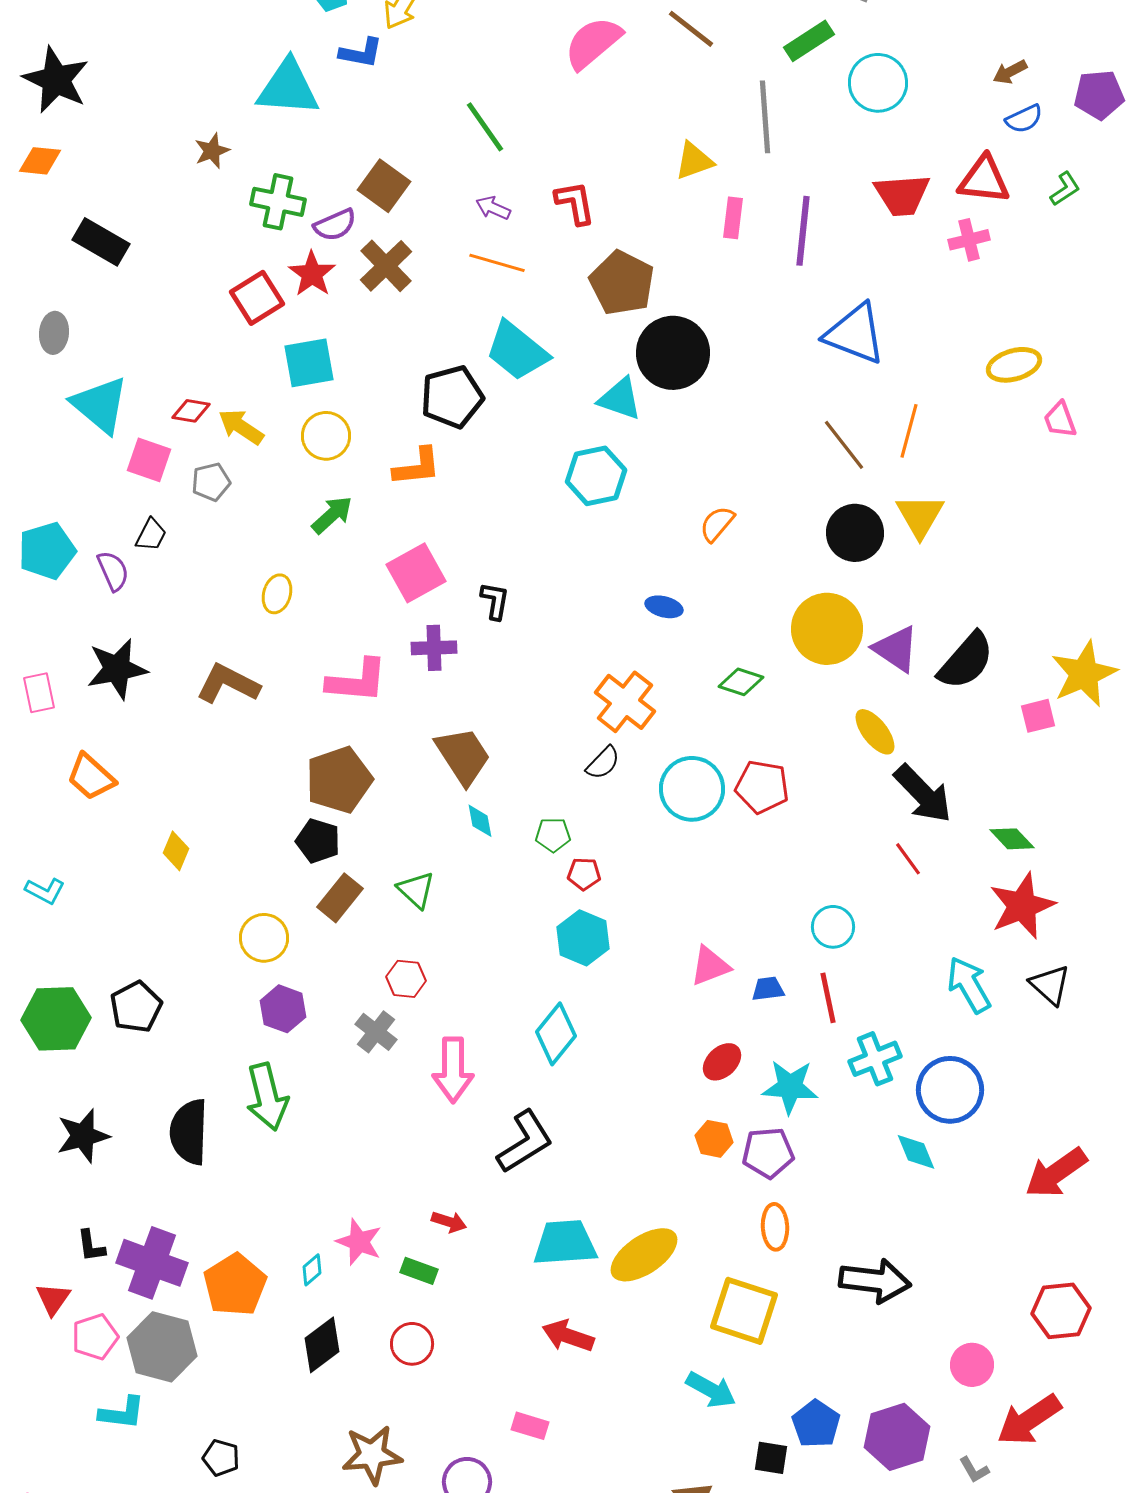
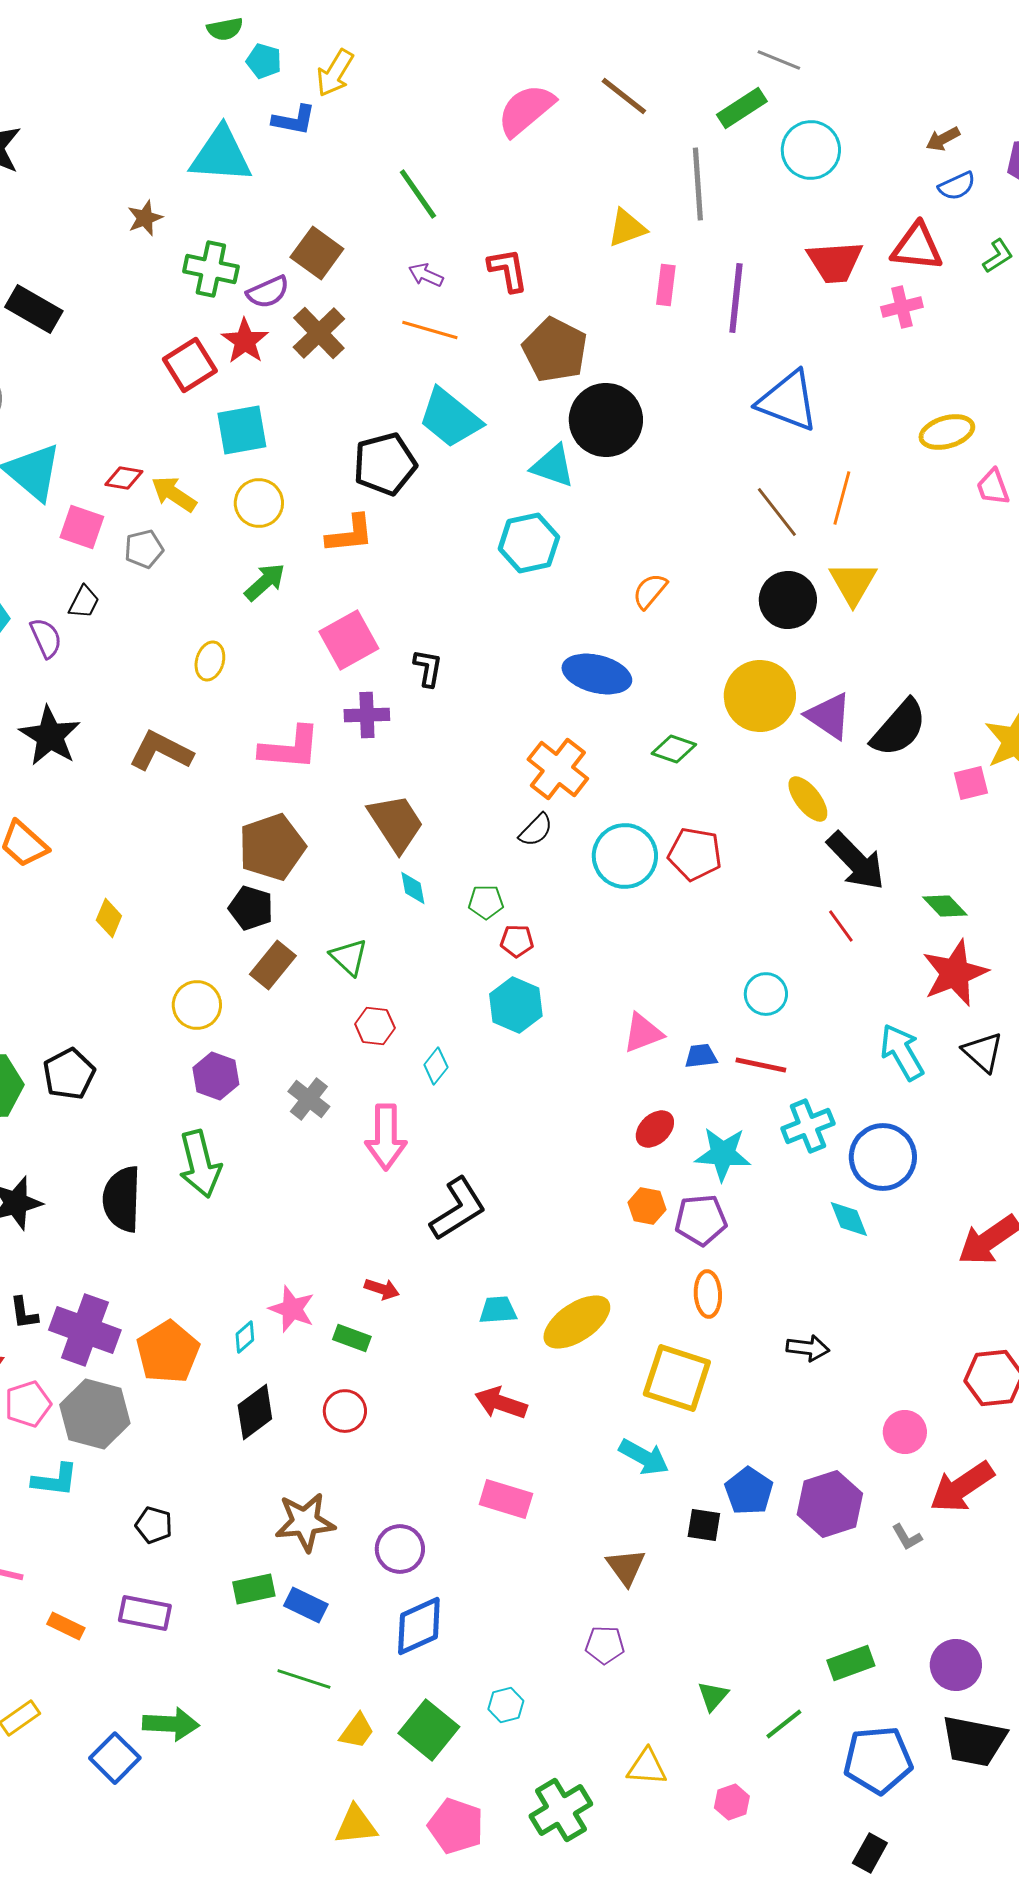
blue ellipse: (664, 607) -> (597, 674), size x1.8
black star: (117, 669) -> (50, 736), turned -30
red hexagon: (406, 979) -> (375, 1026), moved
red line: (828, 998) -> (761, 1065), turned -66
cyan diamond: (556, 1034) -> (436, 1066), moved, size x0.6
cyan trapezoid: (565, 1243) -> (498, 1310), size x0.6
black arrow: (875, 1281) -> (808, 1348), size x0.6
pink rectangle: (530, 1426) -> (506, 1499), moved, size x1.4

